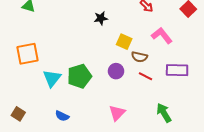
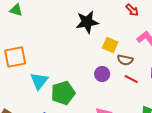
black star: (101, 18) -> (87, 22), size x1.6
green pentagon: (79, 76) -> (63, 93), moved

